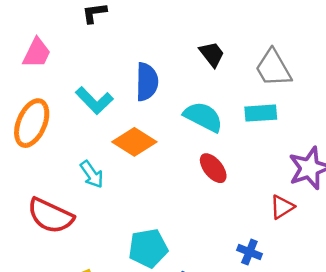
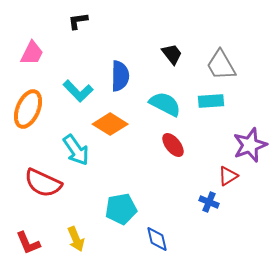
cyan arrow: (92, 174) -> (76, 150), size x1.4
blue cross: (249, 252) -> (209, 202), moved

